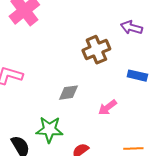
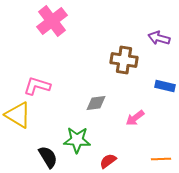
brown cross: (96, 50) -> (124, 60), turned 32

